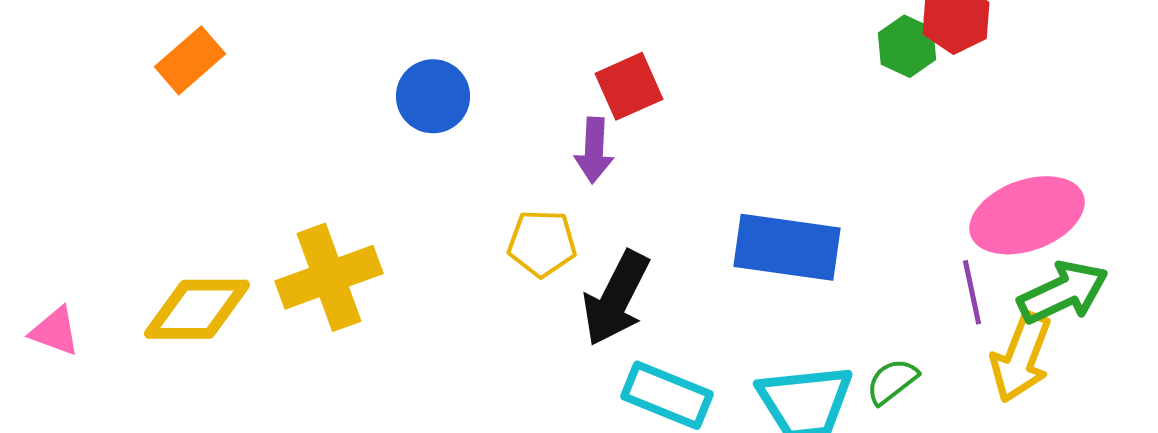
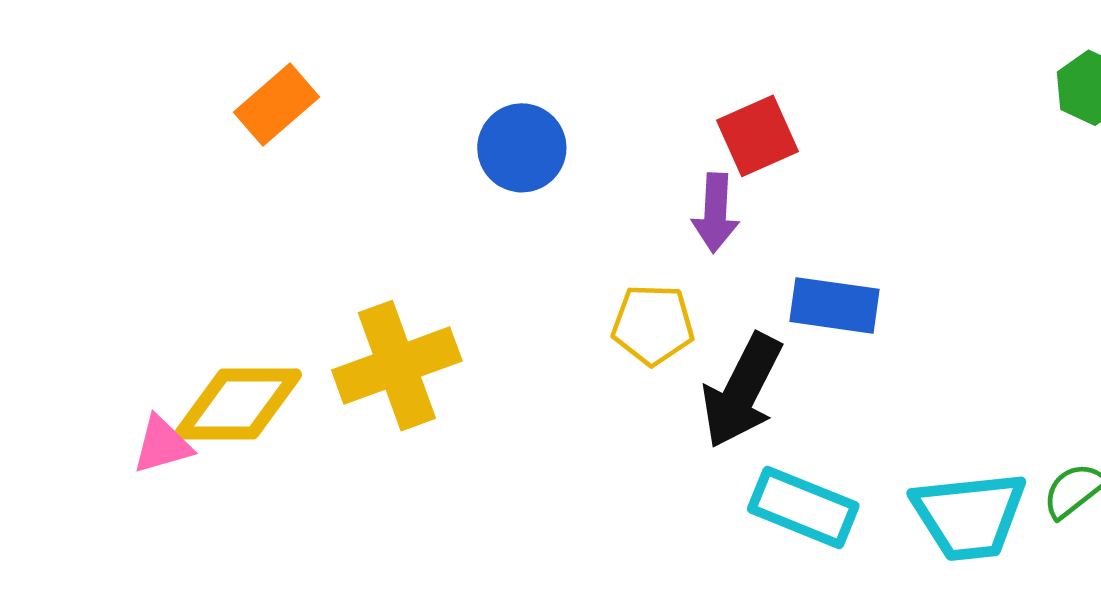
orange rectangle: (190, 60) -> (277, 105), moved
blue rectangle: (787, 247) -> (834, 305), moved, size x0.7
pink triangle: (55, 331) -> (162, 445), moved, turned -36

